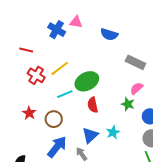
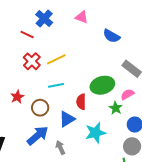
blue cross: (57, 30) -> (44, 18), moved
green ellipse: (87, 81) -> (102, 85), moved
cyan star: (113, 132) -> (95, 133), size x1.5
blue triangle: (90, 135) -> (67, 119), moved

